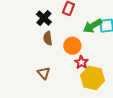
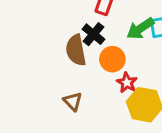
black cross: (44, 18) -> (93, 34), moved
brown semicircle: (48, 38) -> (76, 50), size x1.5

